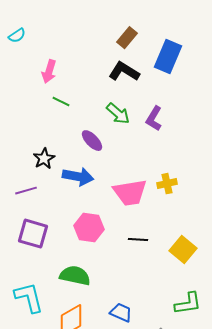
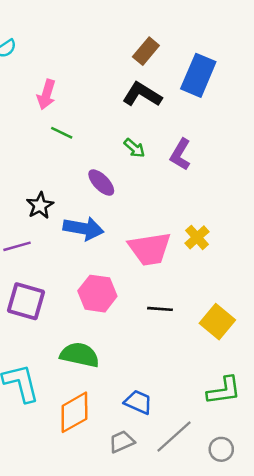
green arrow: (118, 114) -> (134, 148), size x0.7
yellow cross: (167, 184) -> (197, 237), turned -30

